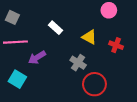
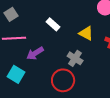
gray square: (12, 17) -> (11, 14), turned 32
red circle: (94, 84) -> (63, 80), moved

